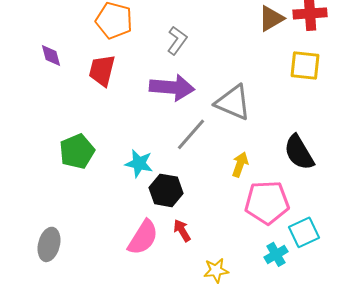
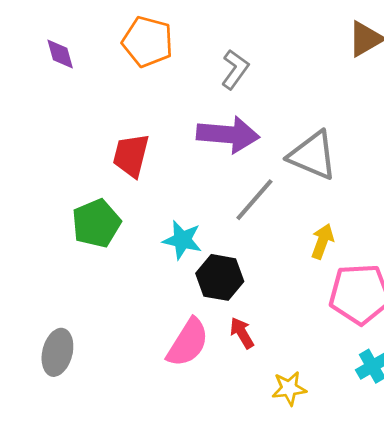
purple diamond: (51, 55) -> (60, 54), moved
red trapezoid: (102, 70) -> (131, 155), moved

